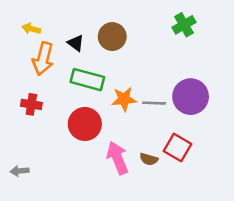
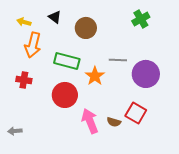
black triangle: (76, 43) -> (55, 17), moved
orange star: (124, 99) -> (95, 76), turned -30
gray line: (154, 103) -> (118, 60), moved

